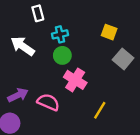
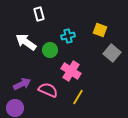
cyan cross: (60, 34) -> (68, 36), moved
green circle: (62, 55) -> (50, 50), moved
yellow line: (100, 110) -> (78, 97), moved

